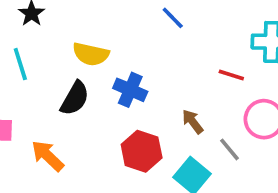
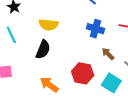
blue cross: (130, 90) -> (95, 29), moved
orange arrow: (48, 156) -> (49, 85), moved

